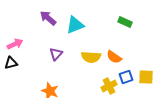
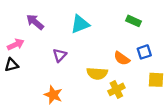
purple arrow: (48, 18) -> (35, 22), moved
yellow semicircle: (91, 57) -> (97, 73), moved
blue square: (126, 77) -> (144, 52), moved

